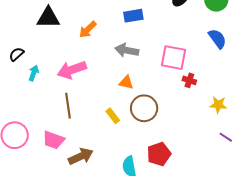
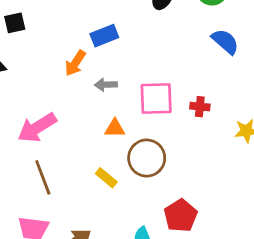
orange arrow: (88, 30) -> (75, 63), moved
gray arrow: (127, 50) -> (106, 85), size x0.7
pink square: (173, 58) -> (156, 99), moved

